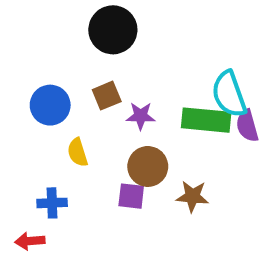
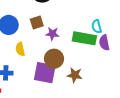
cyan semicircle: (229, 94) -> (97, 26), size x0.6
purple square: (131, 196) -> (45, 73), size x1.6

